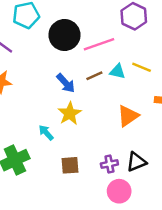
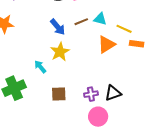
yellow line: (142, 67) -> (124, 29), moved
orange triangle: (128, 116) -> (106, 44), moved

